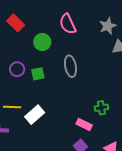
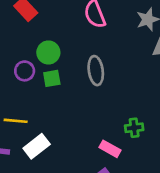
green circle: (42, 42) -> (48, 52), moved
white rectangle: (35, 115) -> (37, 146), moved

